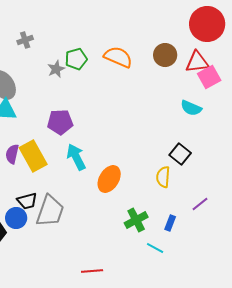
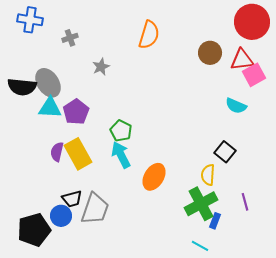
orange semicircle: (118, 57) -> (149, 35), moved, turned 84
green pentagon: (76, 59) -> (121, 131), moved, turned -30
purple pentagon: (60, 122) -> (76, 112), moved, turned -30
purple line: (200, 204) -> (245, 202), turned -66
green cross: (136, 220) -> (201, 204), moved, size x1.4

